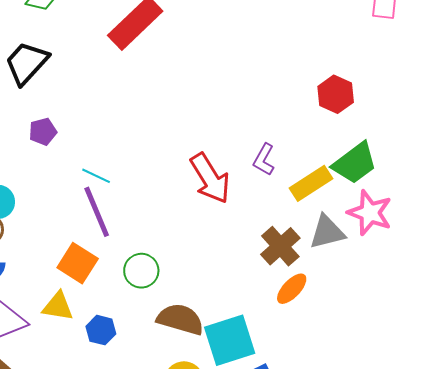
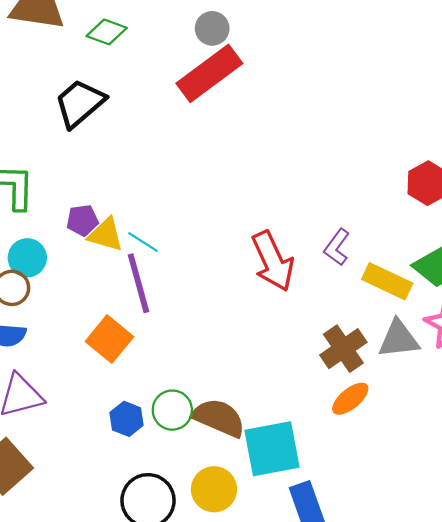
purple pentagon: (43, 132) -> (82, 220), moved
yellow rectangle: (311, 183) -> (387, 281), turned 51
green circle: (141, 271) -> (172, 410), moved
yellow triangle: (58, 306) -> (106, 235), moved

